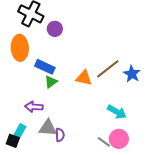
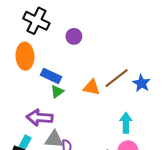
purple circle: (55, 29) -> (74, 36), moved
purple arrow: (34, 107) -> (40, 118), size x1.4
cyan arrow: (117, 112) -> (126, 123), turned -120

